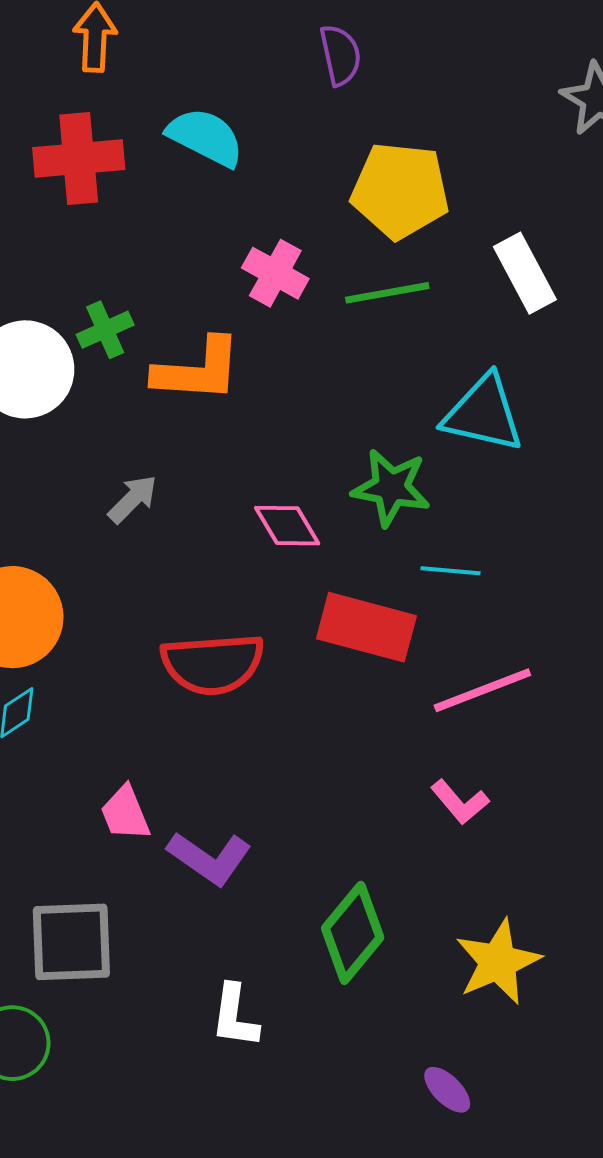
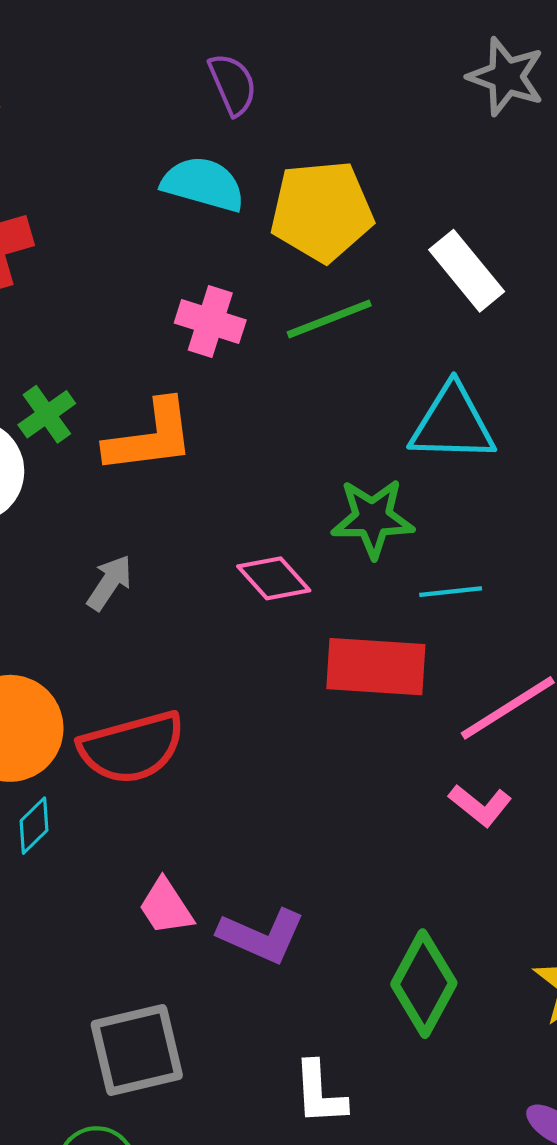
cyan semicircle: (205, 137) -> (203, 184), moved
red semicircle: (213, 664) -> (132, 748), moved
pink L-shape: (460, 802) -> (480, 805), moved

